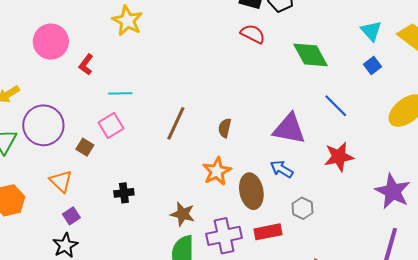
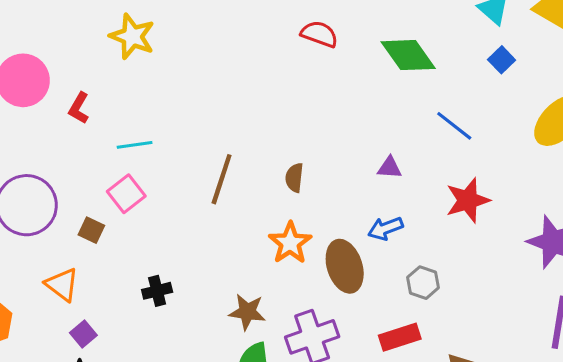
purple triangle: (289, 129) -> (390, 168), size x0.5
blue arrow: (282, 169) -> (385, 228), turned -45
red rectangle: (268, 232) -> (400, 337), moved

